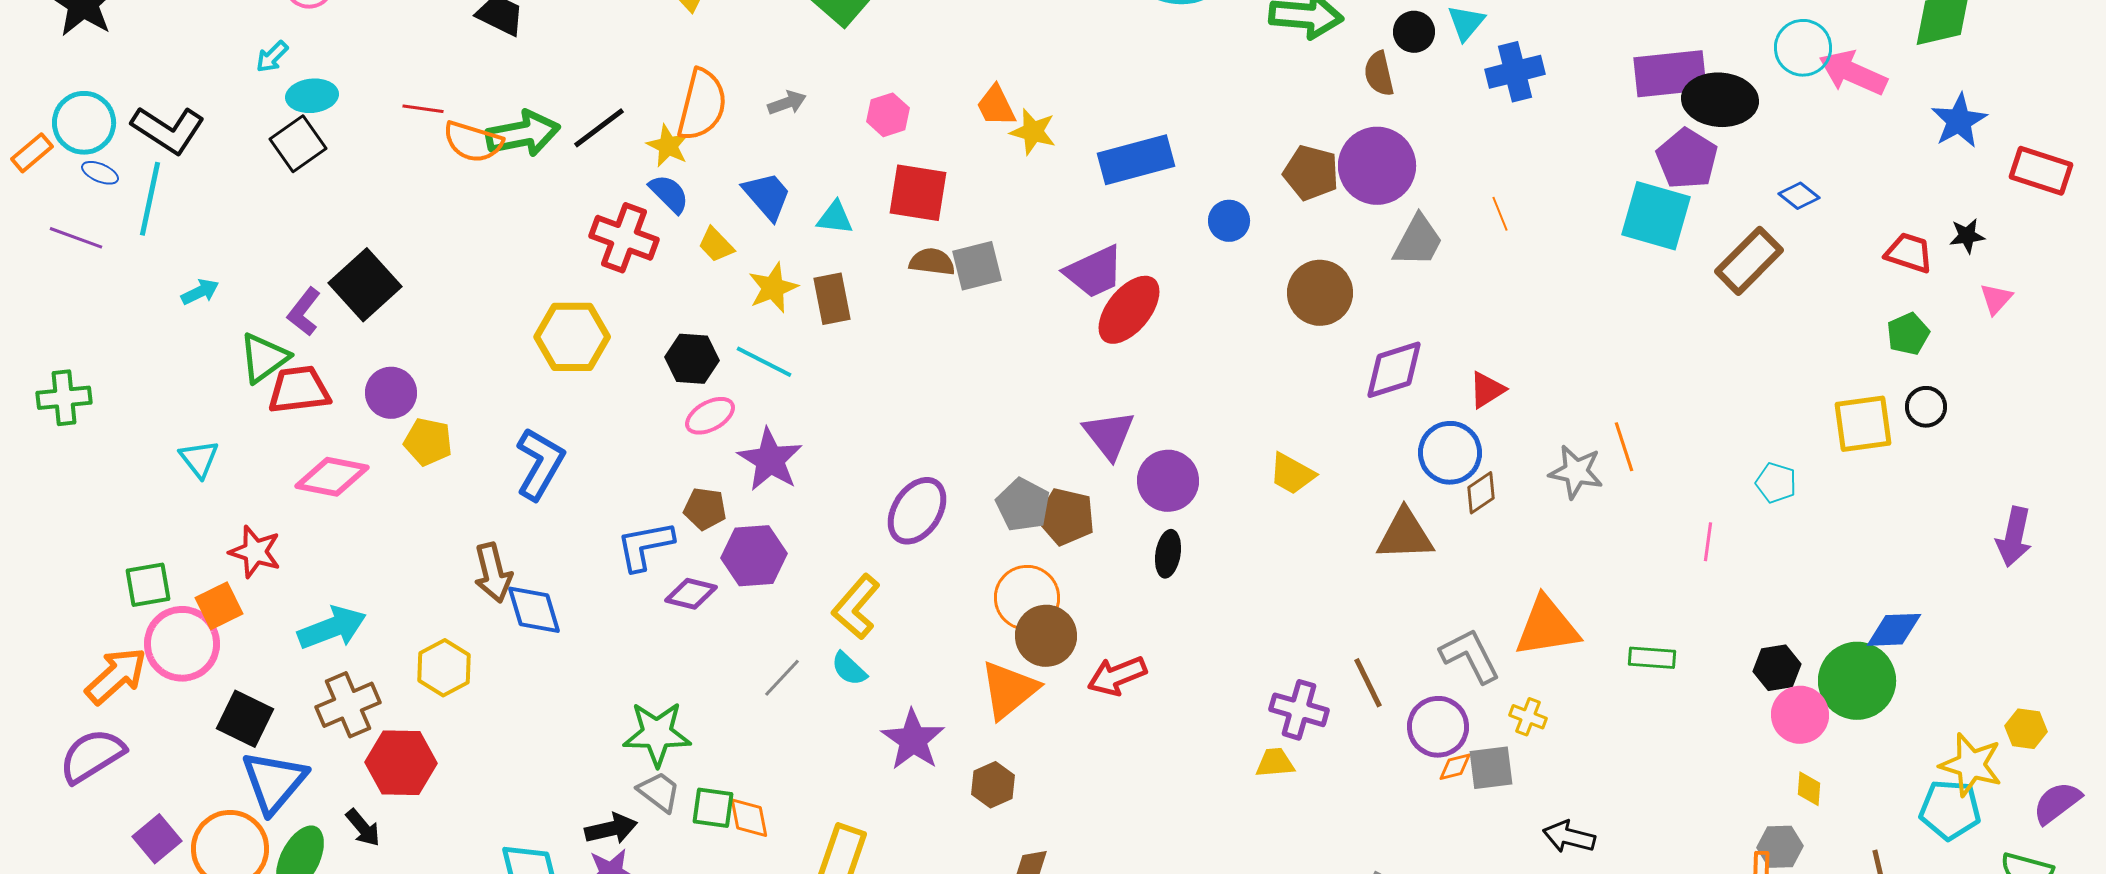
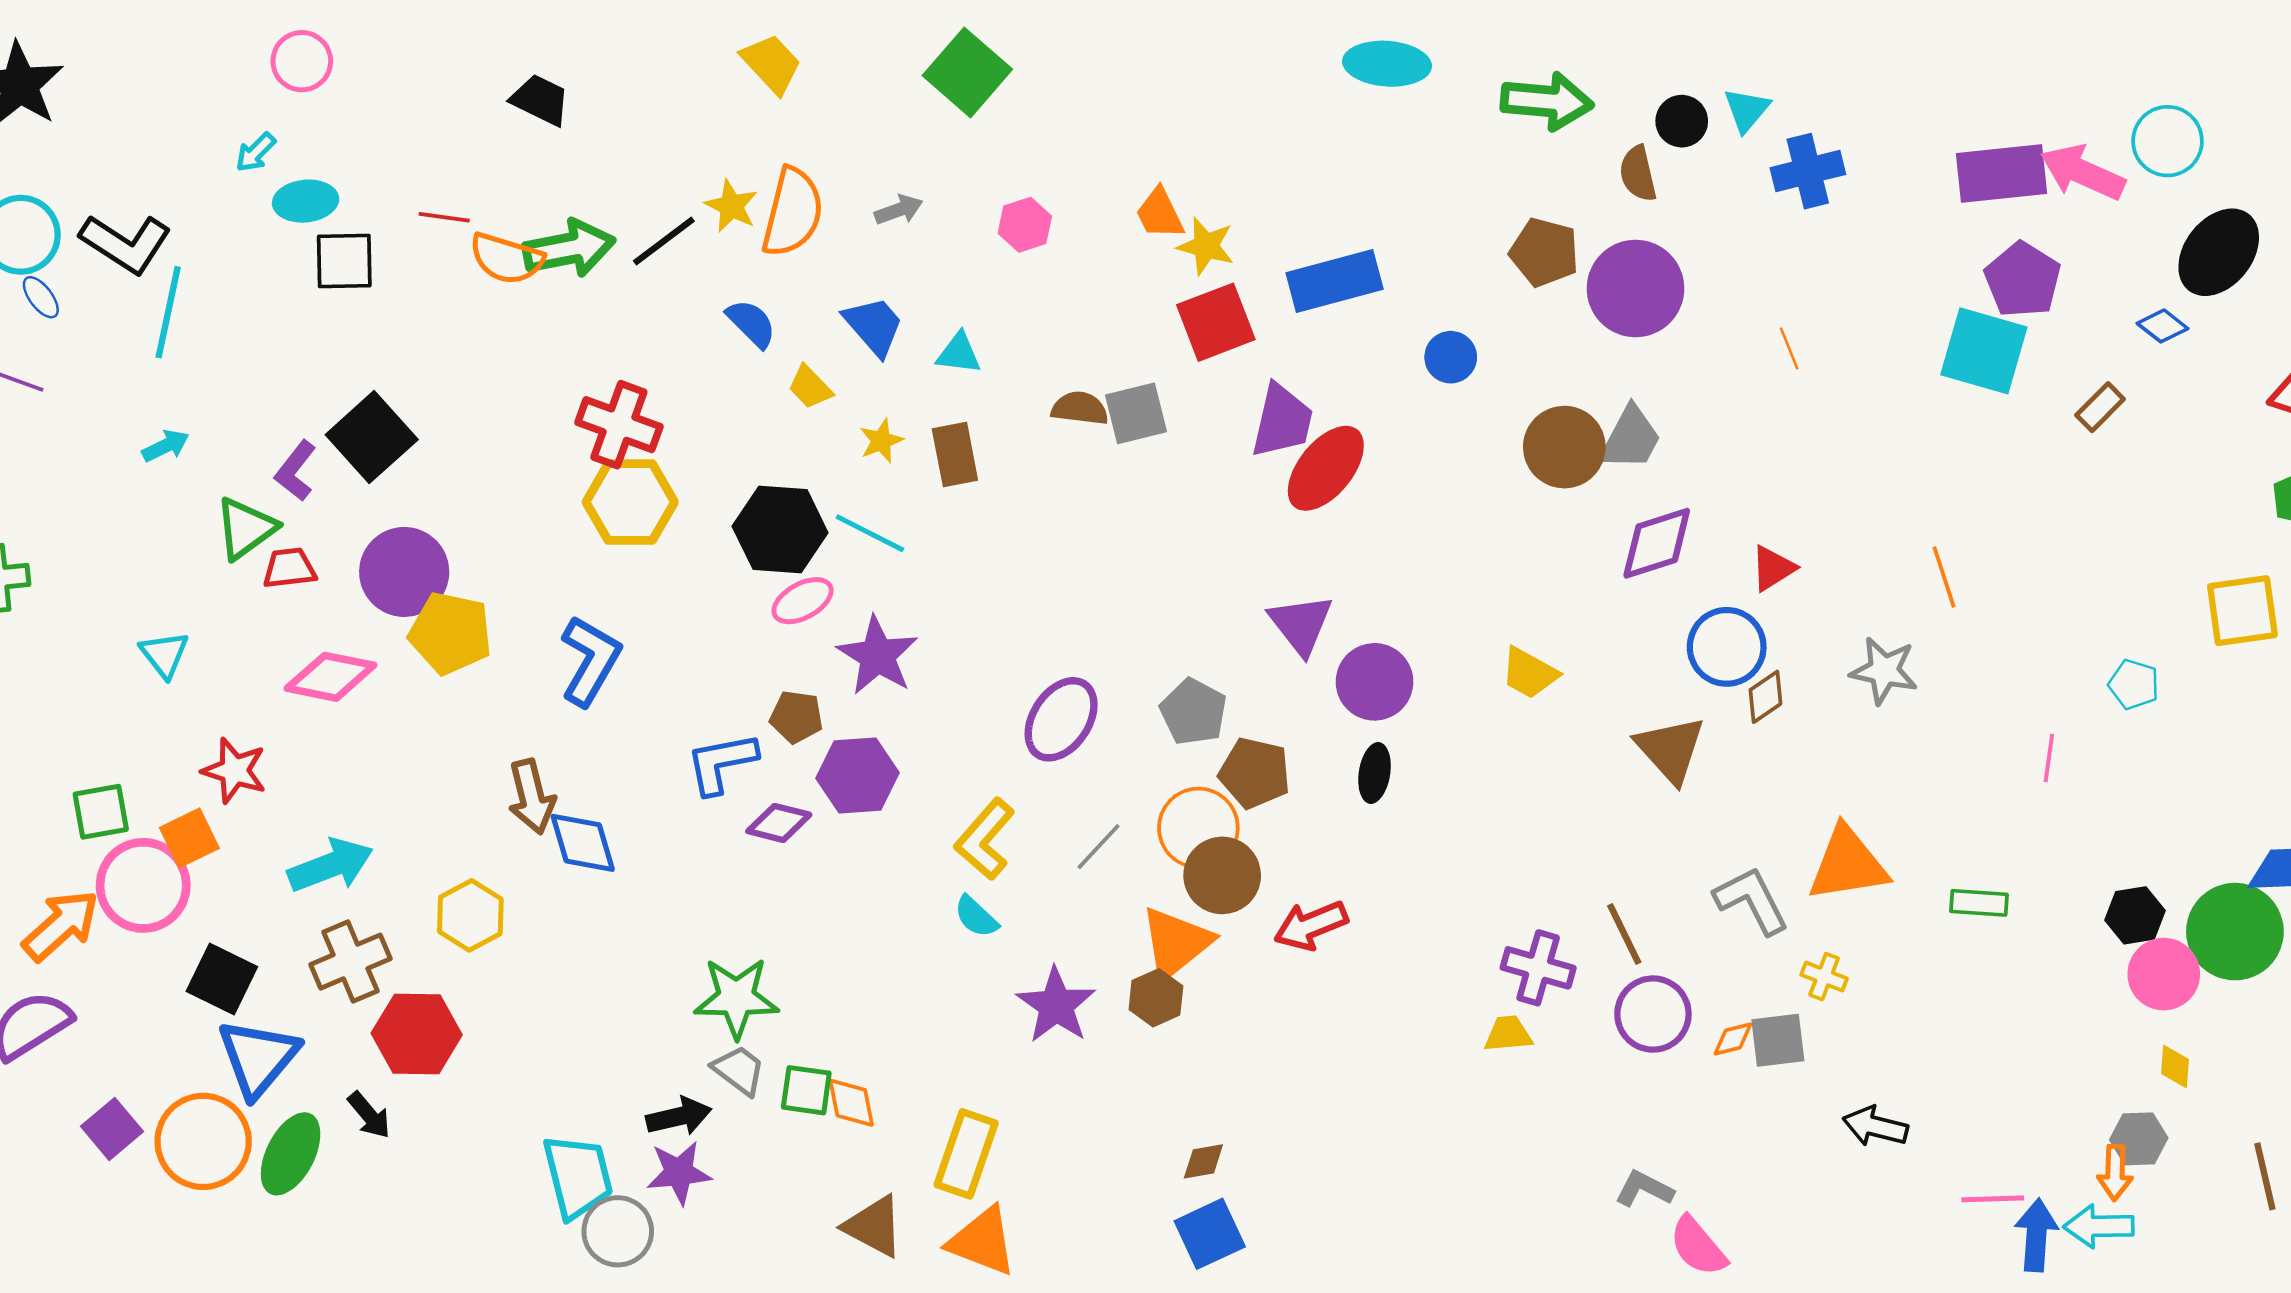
pink arrow: (1853, 73) -> (2083, 172), moved
black ellipse: (1720, 100) -> (2219, 252), moved, turned -56
black square: (298, 144) -> (344, 261), moved, turned 34
yellow star: (668, 146) -> (731, 206), moved
blue ellipse: (100, 173) -> (41, 297), turned 30
brown pentagon: (1311, 173) -> (1544, 252), moved
red square: (918, 193) -> (1216, 322), moved, turned -30
cyan line: (150, 199) -> (168, 312), moved
red cross: (624, 238) -> (619, 425), moved
gray trapezoid: (1418, 241) -> (1631, 438), moved
brown rectangle: (1749, 261) -> (2100, 407), size x0.6
purple trapezoid: (1094, 272) -> (1282, 421), turned -52
yellow star: (773, 288) -> (881, 441), size x0.7
black hexagon: (692, 359) -> (780, 529), size x1.4
red trapezoid: (299, 390) -> (289, 568), size x0.7
purple circle: (391, 393) -> (404, 572), size x1.4
yellow pentagon: (428, 442) -> (450, 633), size x1.4
orange line: (1624, 447) -> (1944, 577), moved
brown pentagon: (1066, 517) -> (1255, 773), moved
brown triangle: (1405, 535) -> (1670, 749), turned 50
gray line: (782, 678) -> (1099, 847), moved
purple circle: (1438, 727) -> (1653, 1014), moved
brown hexagon: (993, 785) -> (1156, 998), moved

